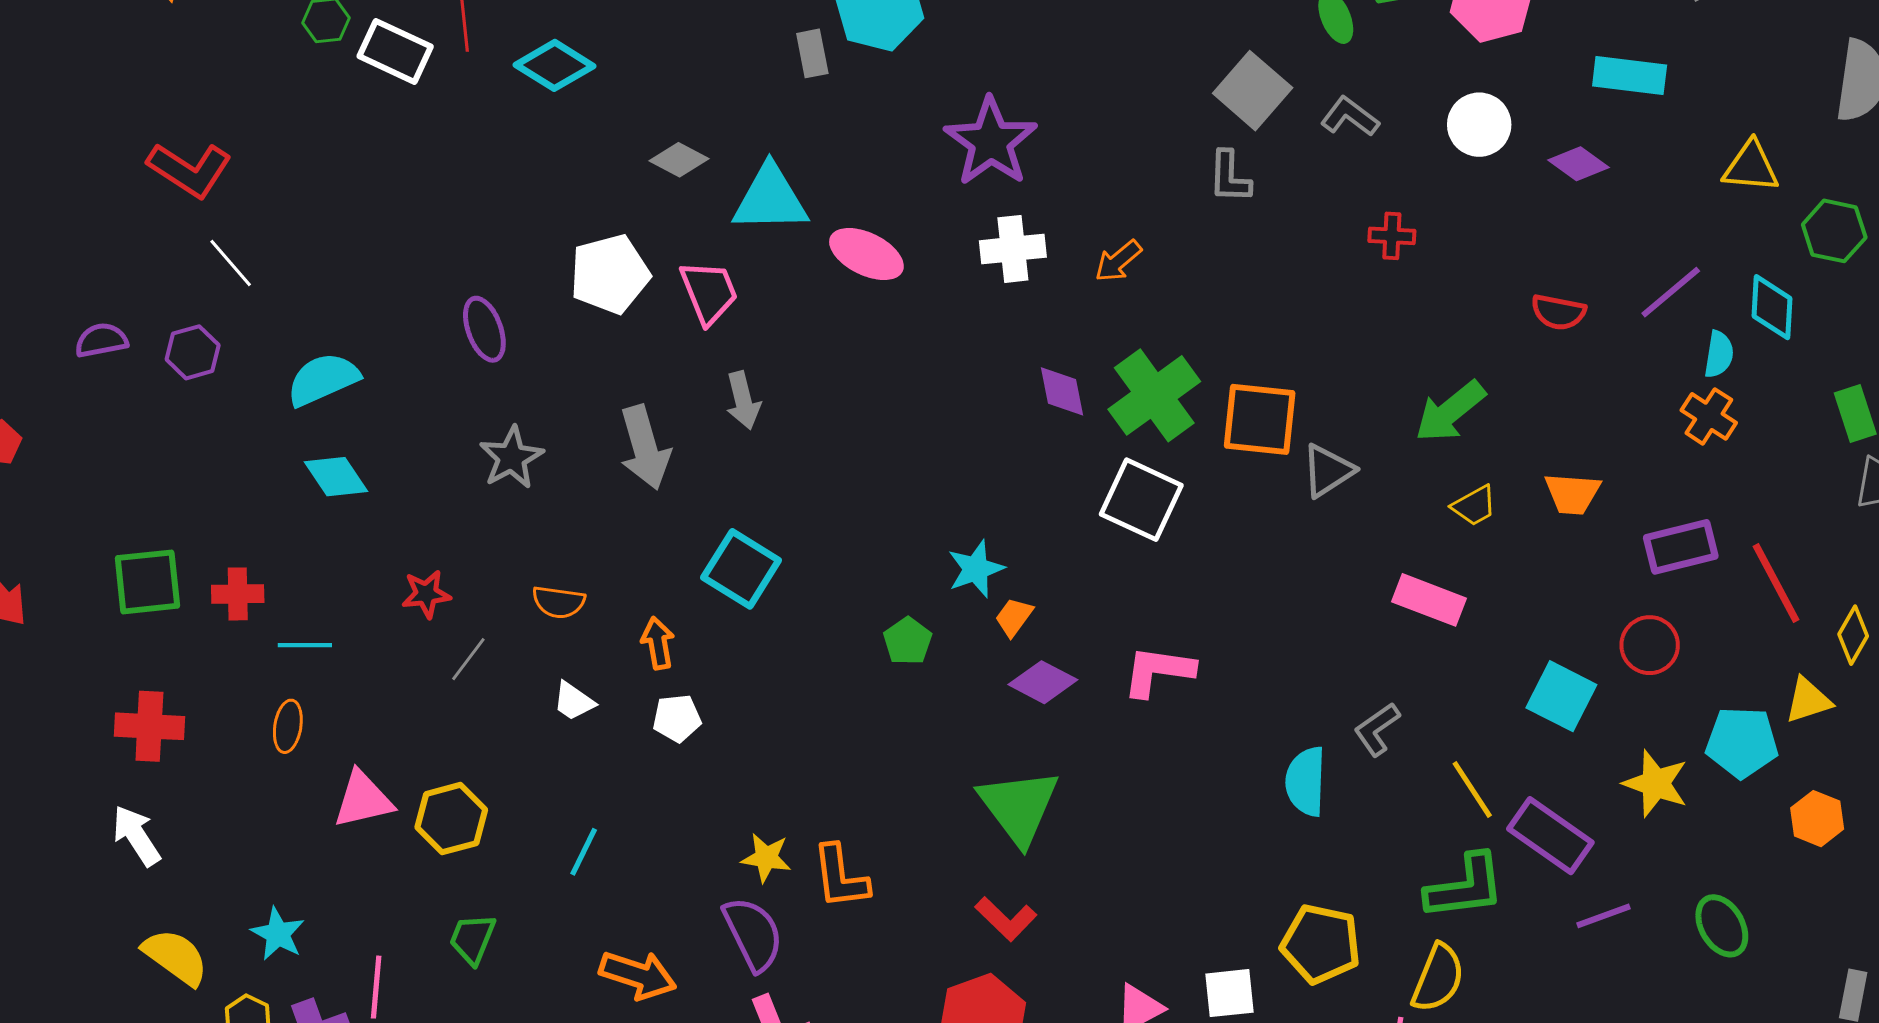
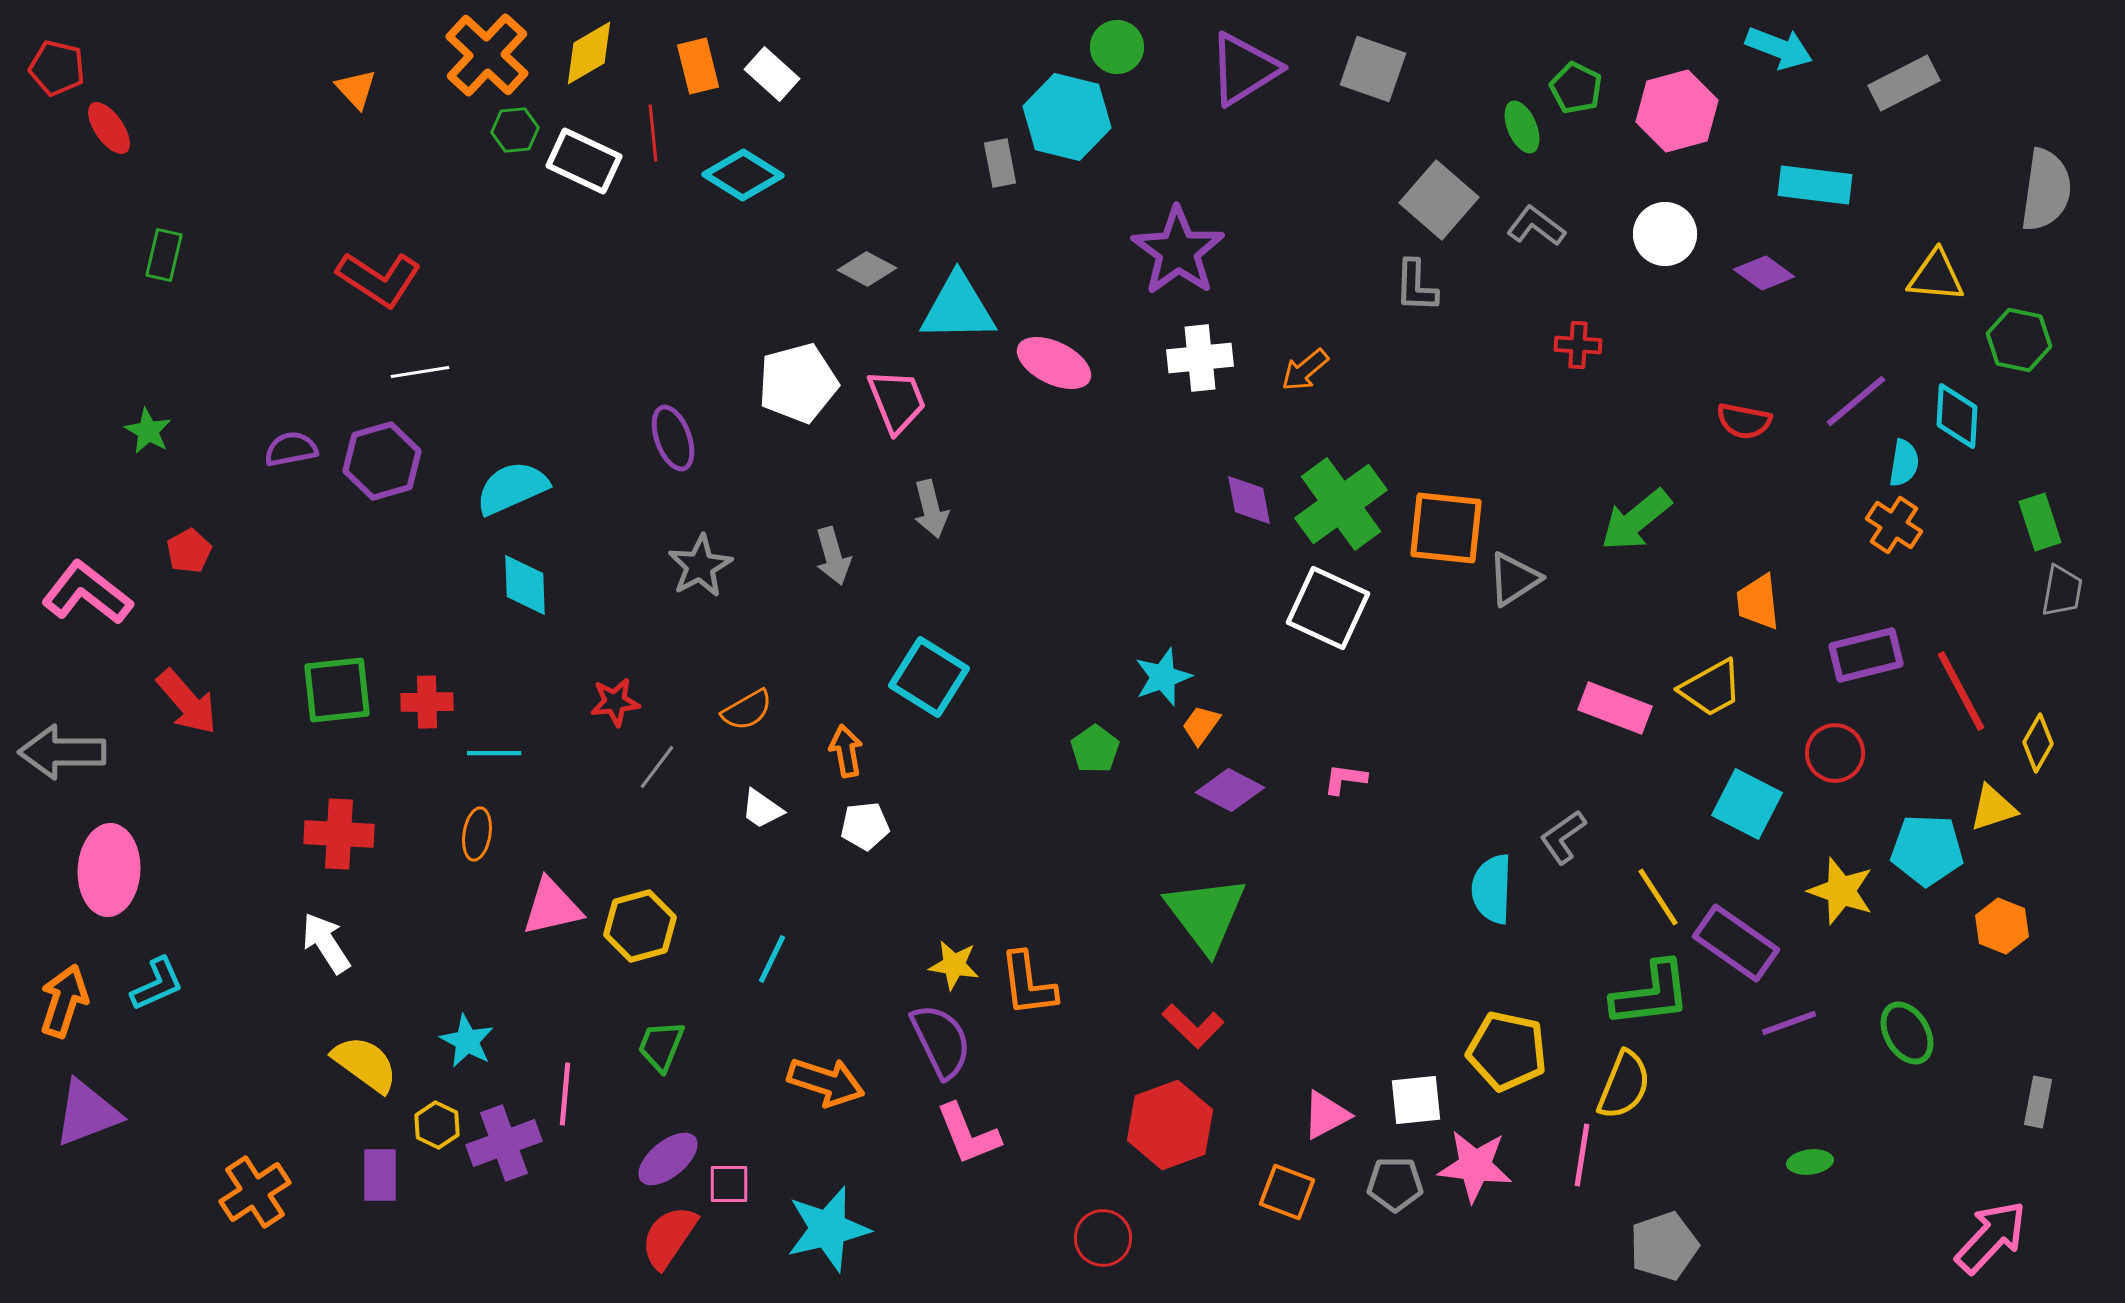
white line: (231, 263) -> (420, 372), turned -58
purple hexagon: (193, 352) -> (382, 461), size x1.4
gray arrow: (645, 448) -> (833, 556), size x0.7
cyan diamond: (336, 477) -> (525, 585), turned 32
orange trapezoid: (1572, 494) -> (1758, 602), turned 80
yellow trapezoid: (1474, 506) -> (1711, 688), moved, size x1.4
orange semicircle: (559, 602) -> (747, 710), turned -38
pink L-shape: (1158, 671) -> (1345, 779), size x0.6

